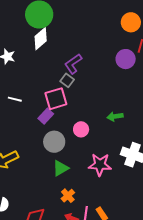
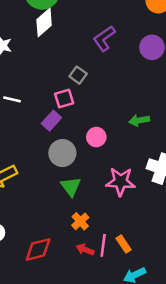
purple L-shape: (73, 64) -> (104, 38), moved
pink square: (56, 99) -> (64, 98), size x0.7
green triangle: (61, 168) -> (71, 186), turned -36

